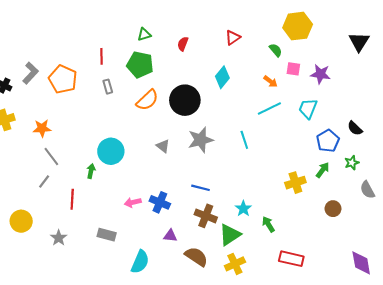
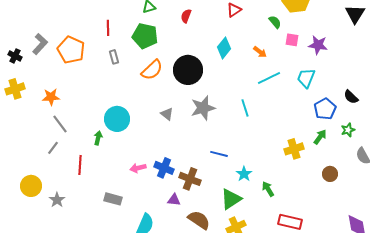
orange arrow: (270, 81) -> (260, 52), moved
blue line: (201, 188) -> (219, 154), moved
brown cross: (206, 216) -> (190, 179), moved
gray star: (59, 238) -> (57, 200), moved

